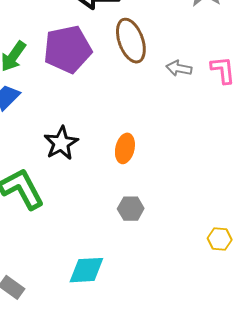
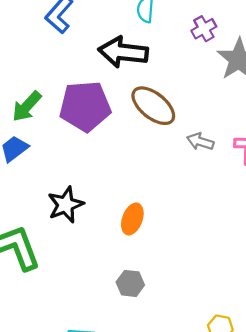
brown ellipse: (131, 41) -> (153, 106), turned -39

